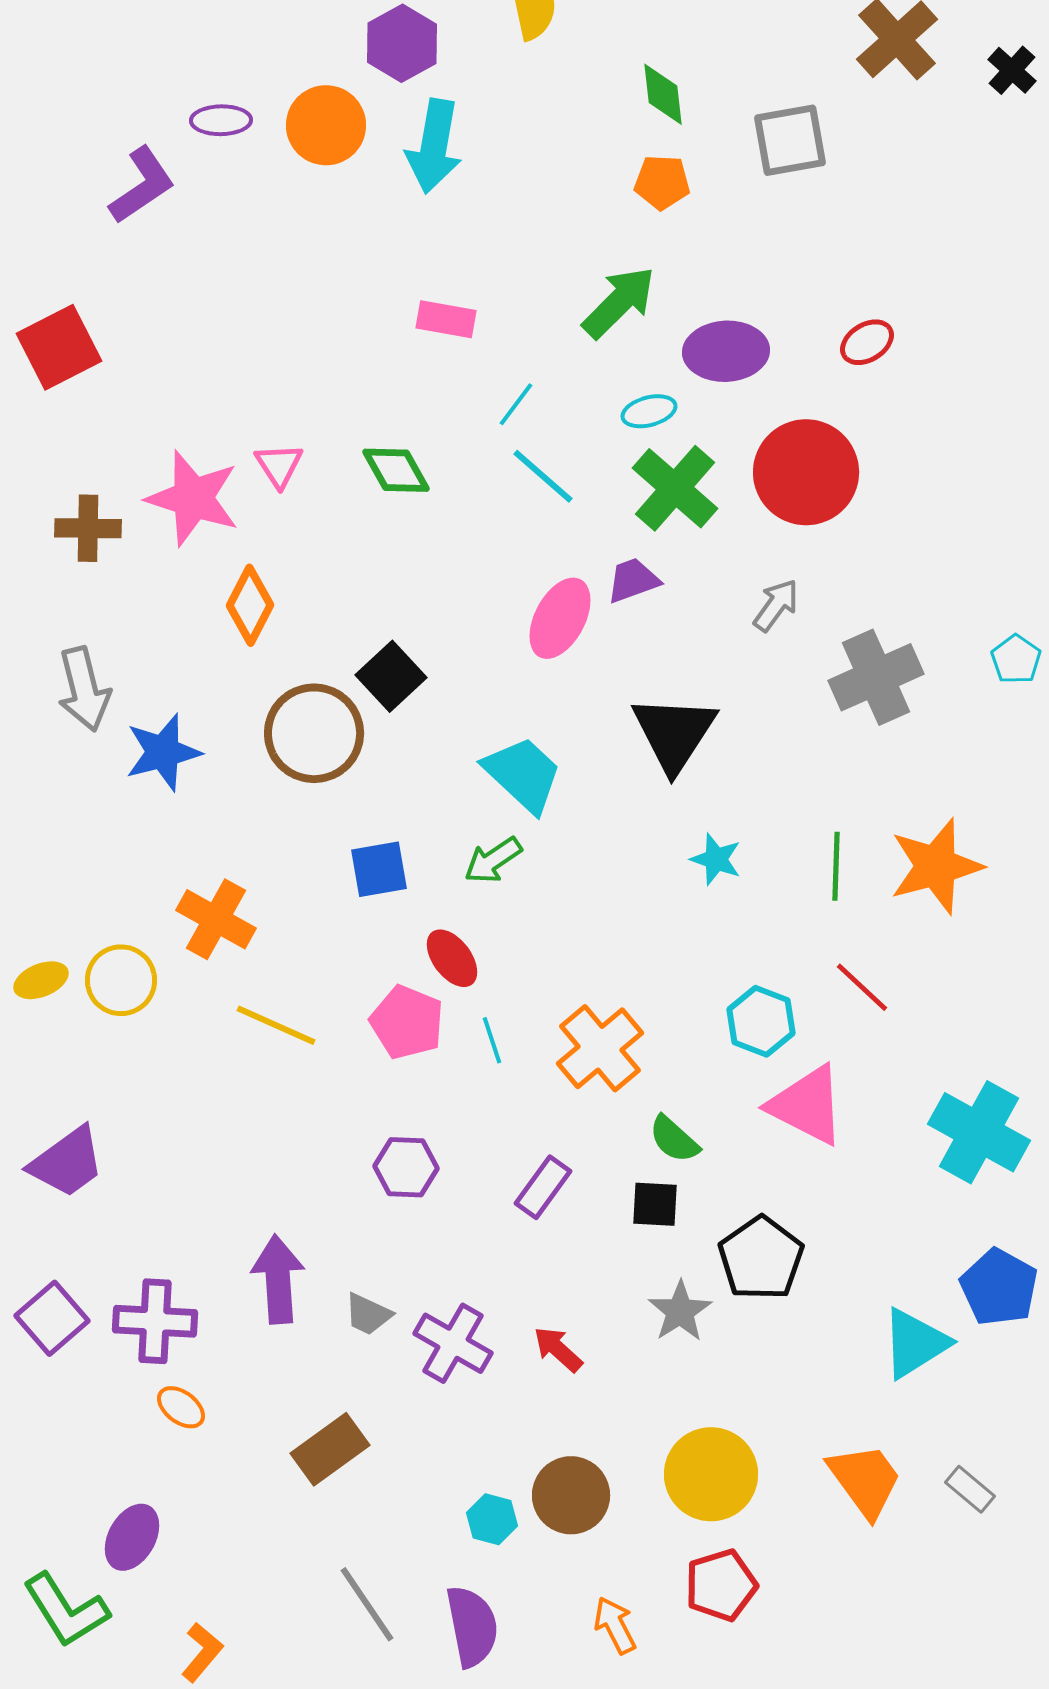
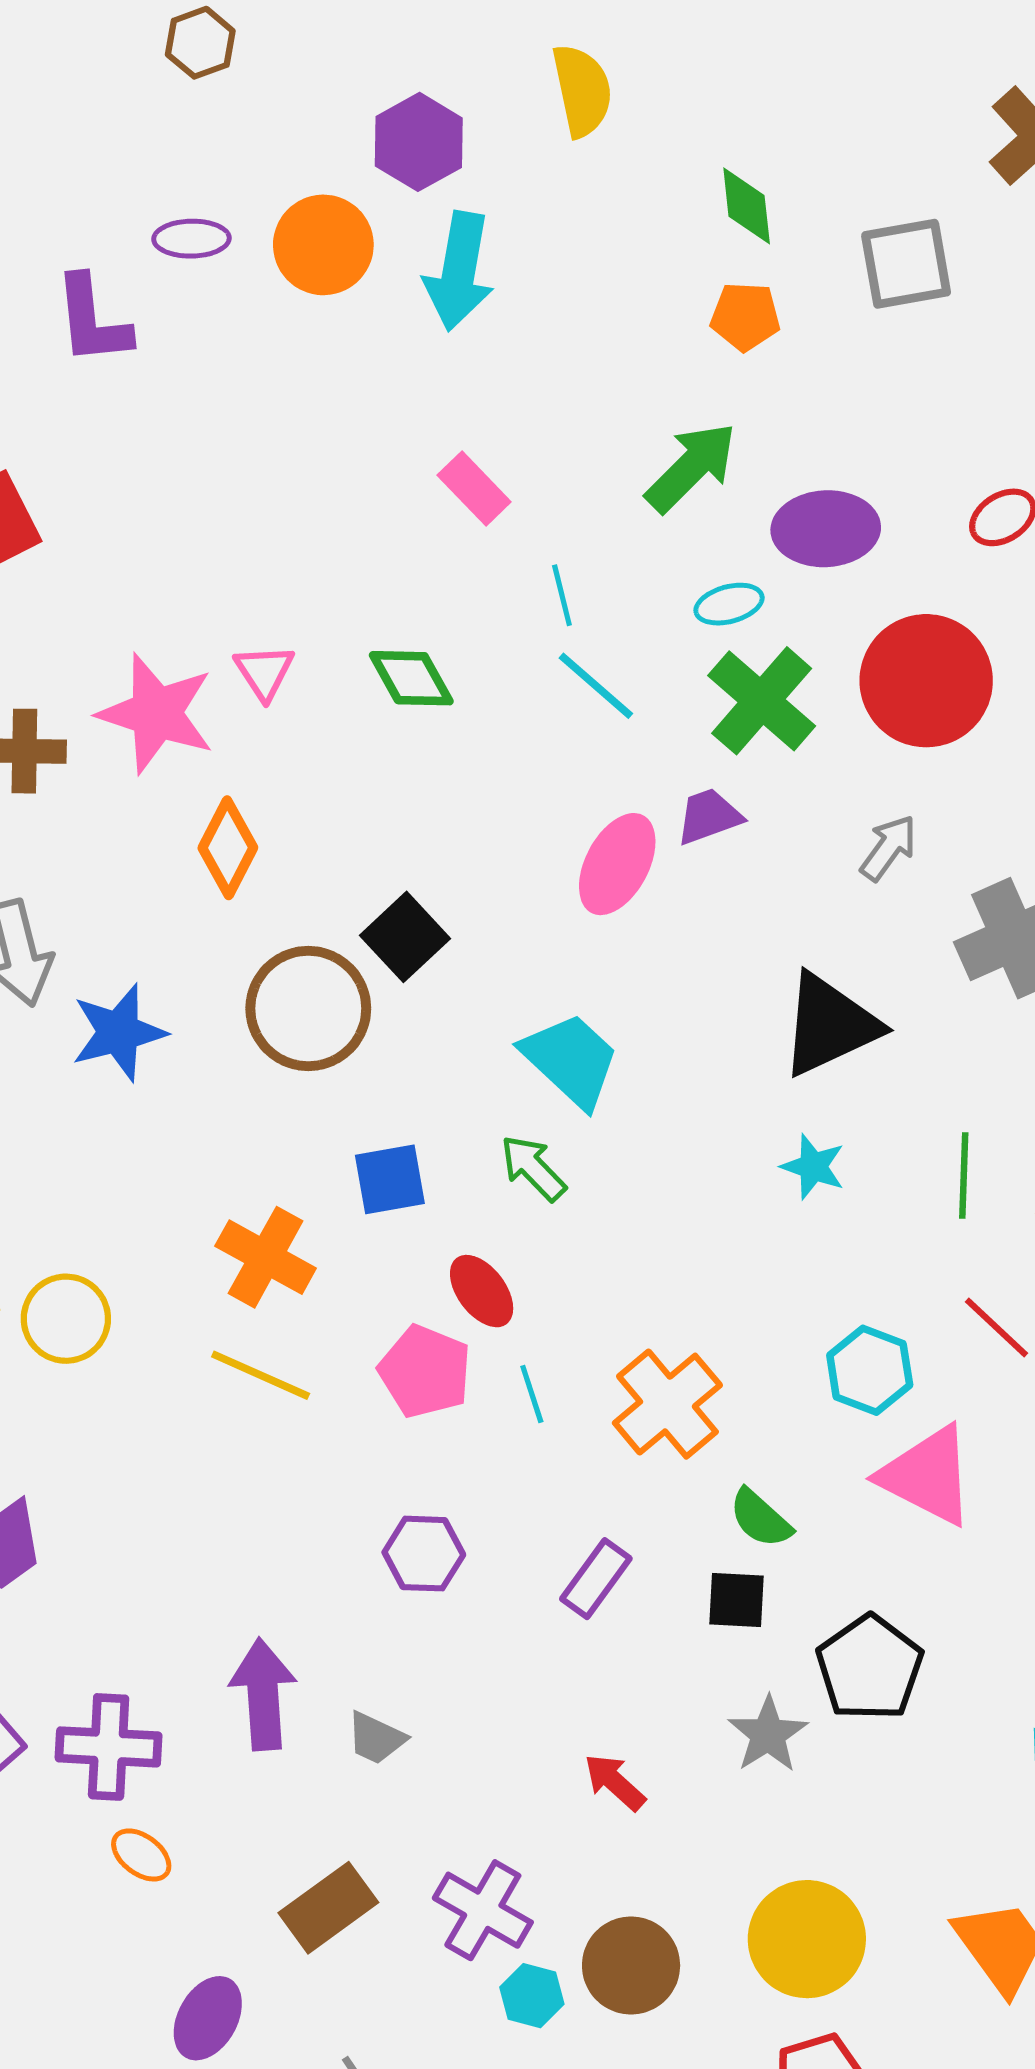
purple L-shape: (142, 185) -> (92, 320), turned 118
pink rectangle: (446, 319) -> (474, 489), turned 36
cyan line: (516, 404) -> (562, 595), turned -51
black triangle: (674, 733) -> (829, 1025), moved, turned 32
green arrow: (493, 860) -> (533, 1168), turned 80
orange cross: (216, 919) -> (266, 1257), moved
purple cross: (453, 1343) -> (483, 1910), moved
purple ellipse: (132, 1537) -> (208, 2018), moved

